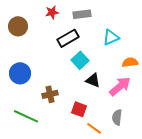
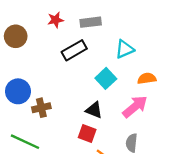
cyan square: (80, 60) -> (106, 78), moved
black triangle: (93, 80) -> (94, 110), moved
brown cross: (50, 94) -> (41, 108), moved

